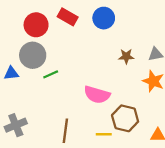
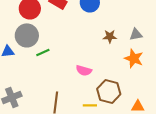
pink semicircle: (97, 95) -> (84, 70), size x0.7

